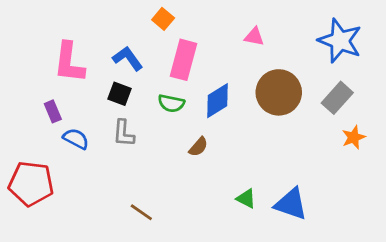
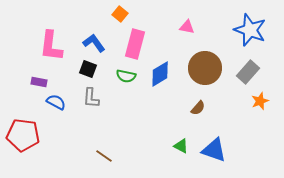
purple rectangle: (53, 111) -> (39, 82), turned -56
brown semicircle: (198, 147) -> (198, 108), moved

